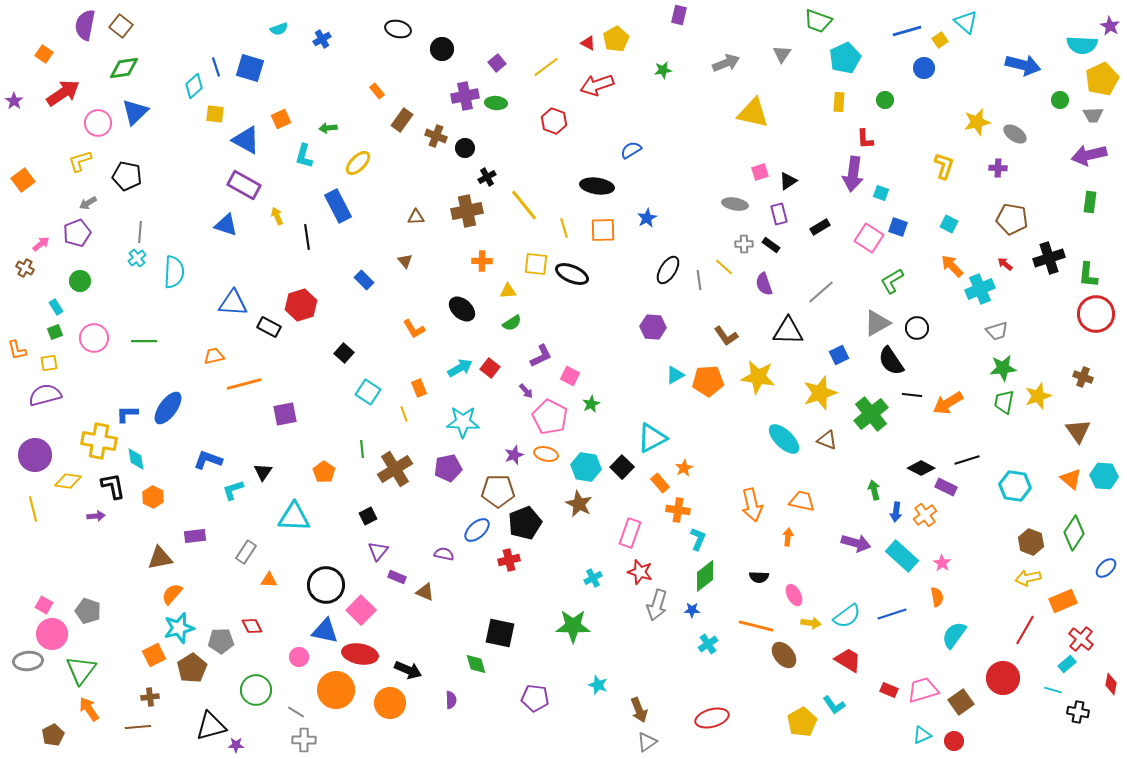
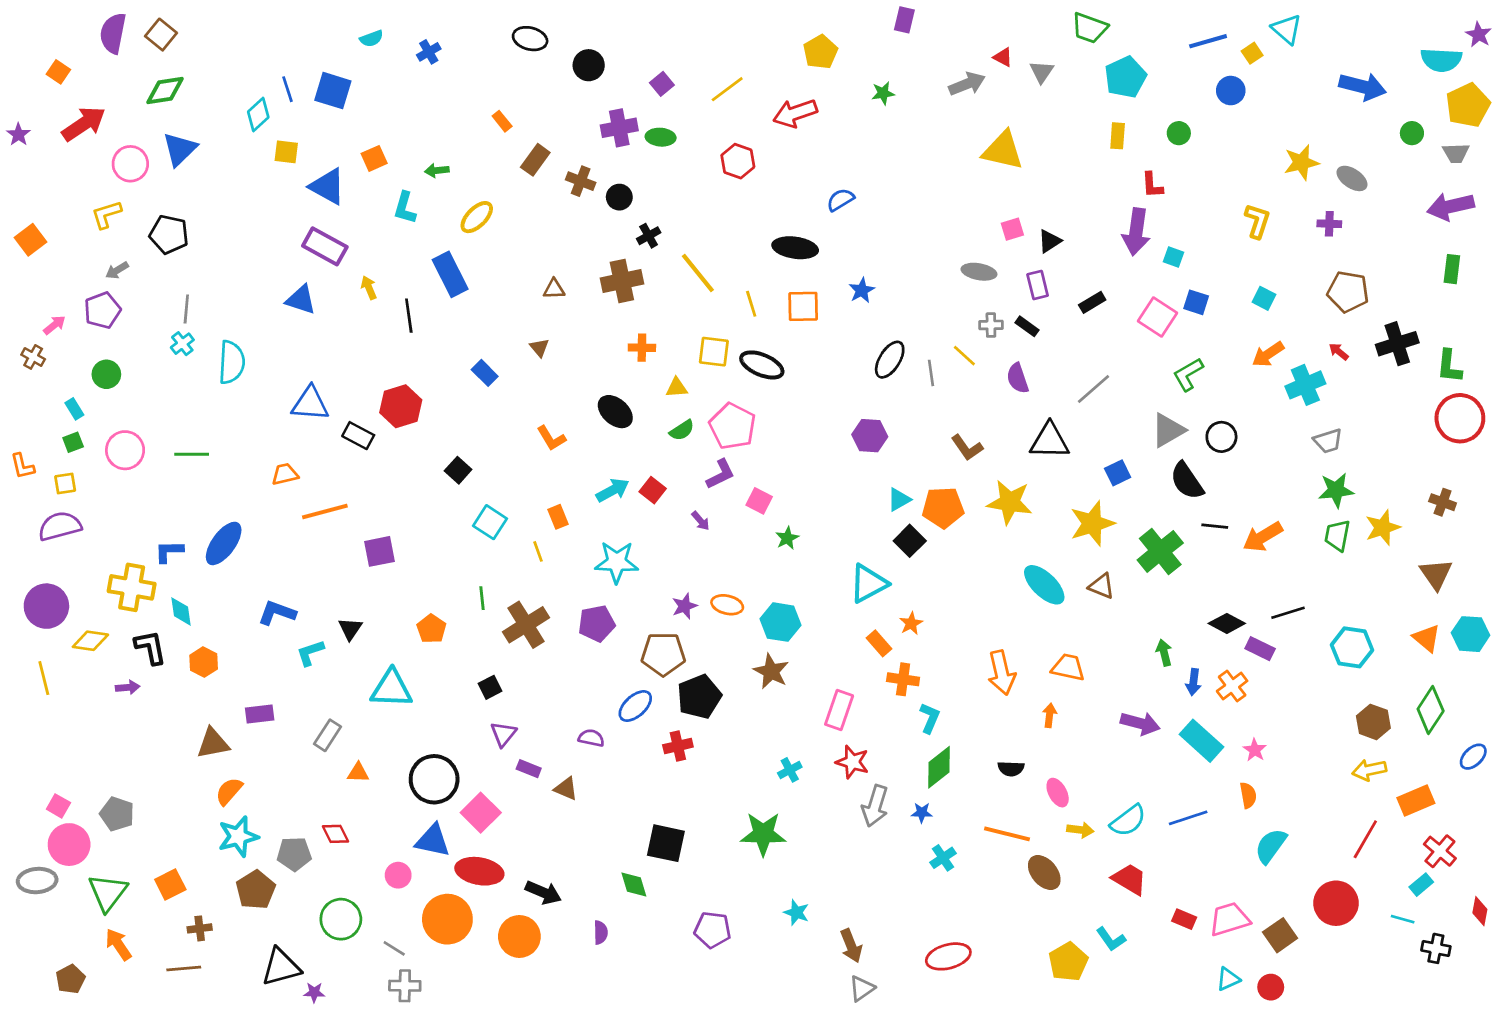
red triangle: (588, 43) -> (1003, 57), moved
orange arrow: (952, 266) -> (1268, 354), turned -80
pink pentagon: (550, 417) -> (733, 426), moved
black square: (622, 467) -> (910, 541), moved
orange square: (154, 655) -> (170, 885), moved

